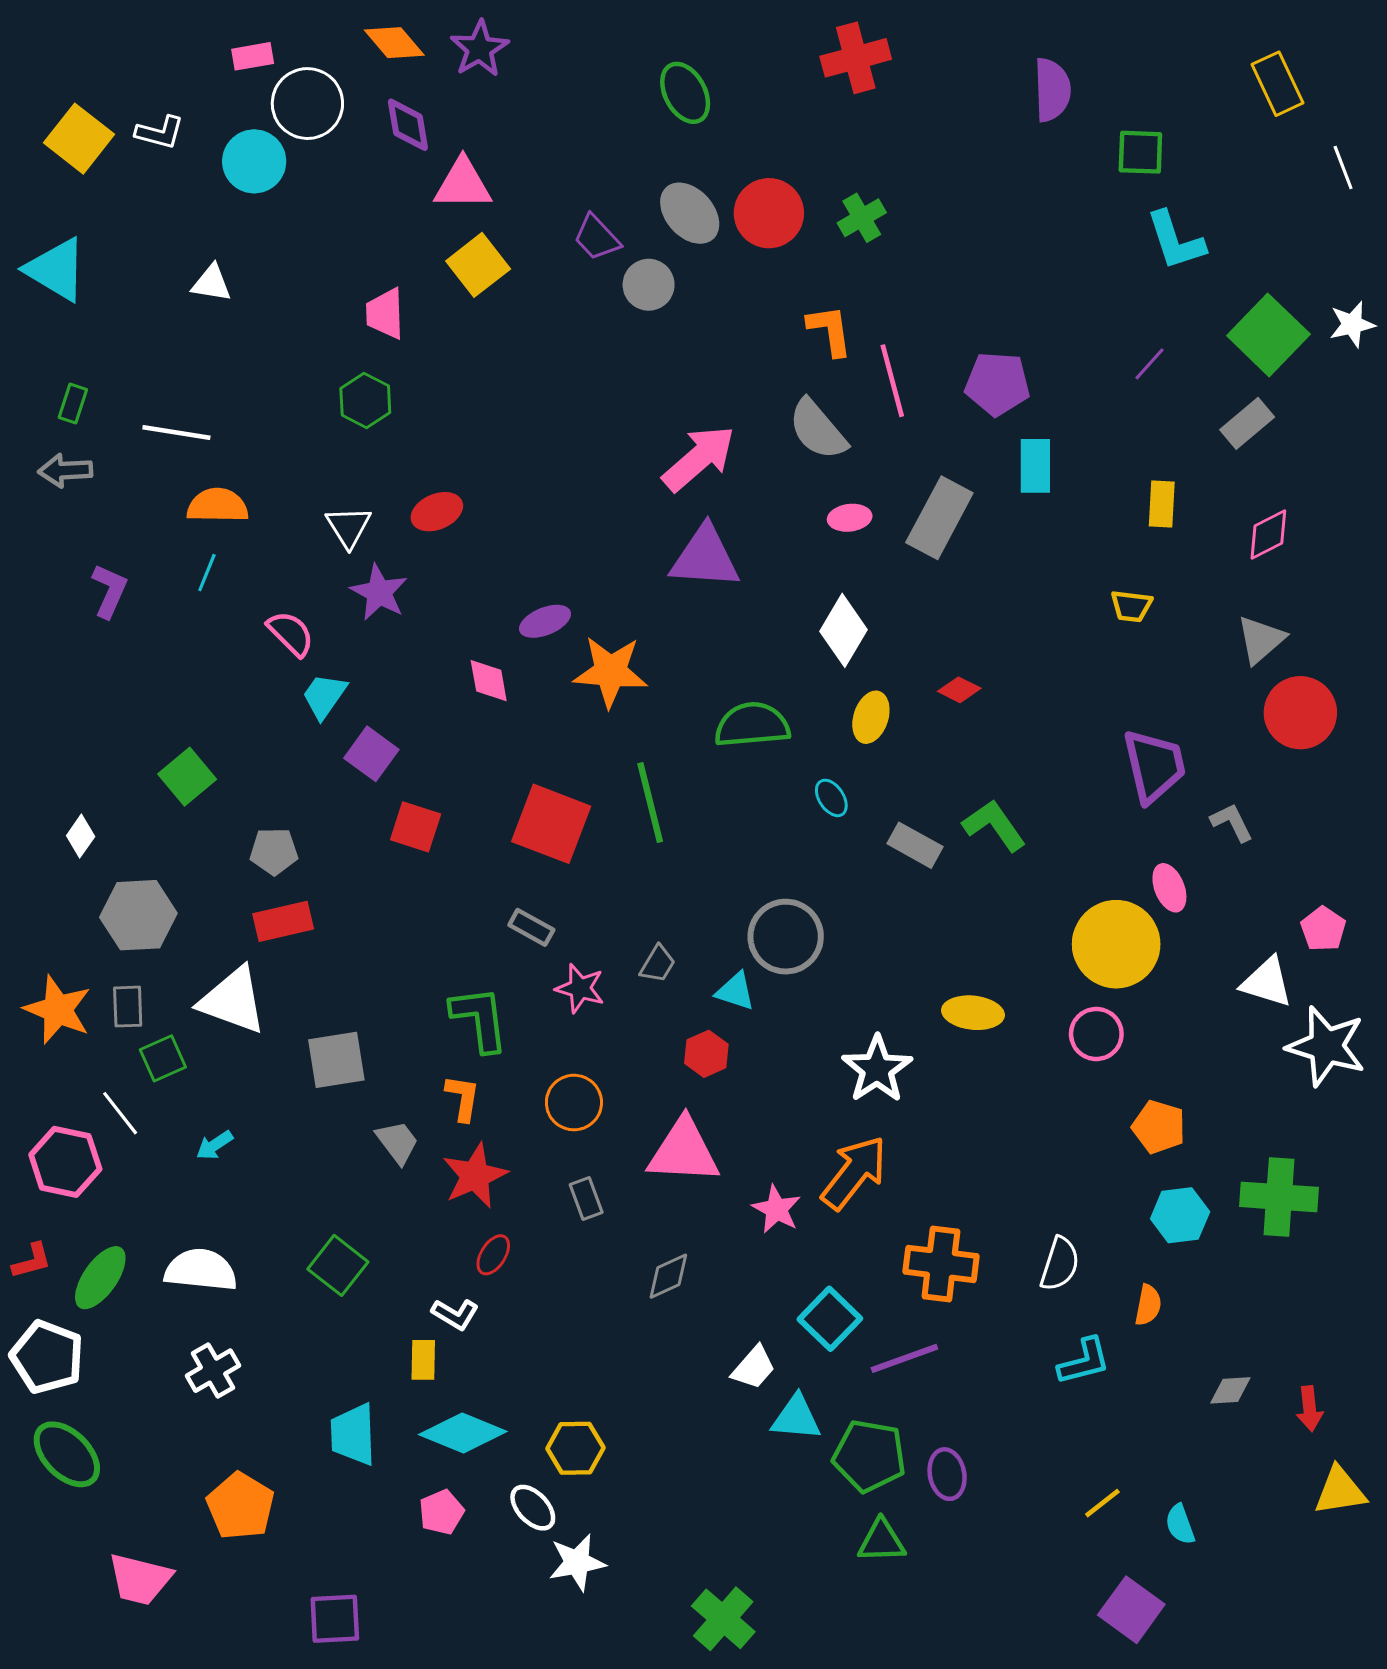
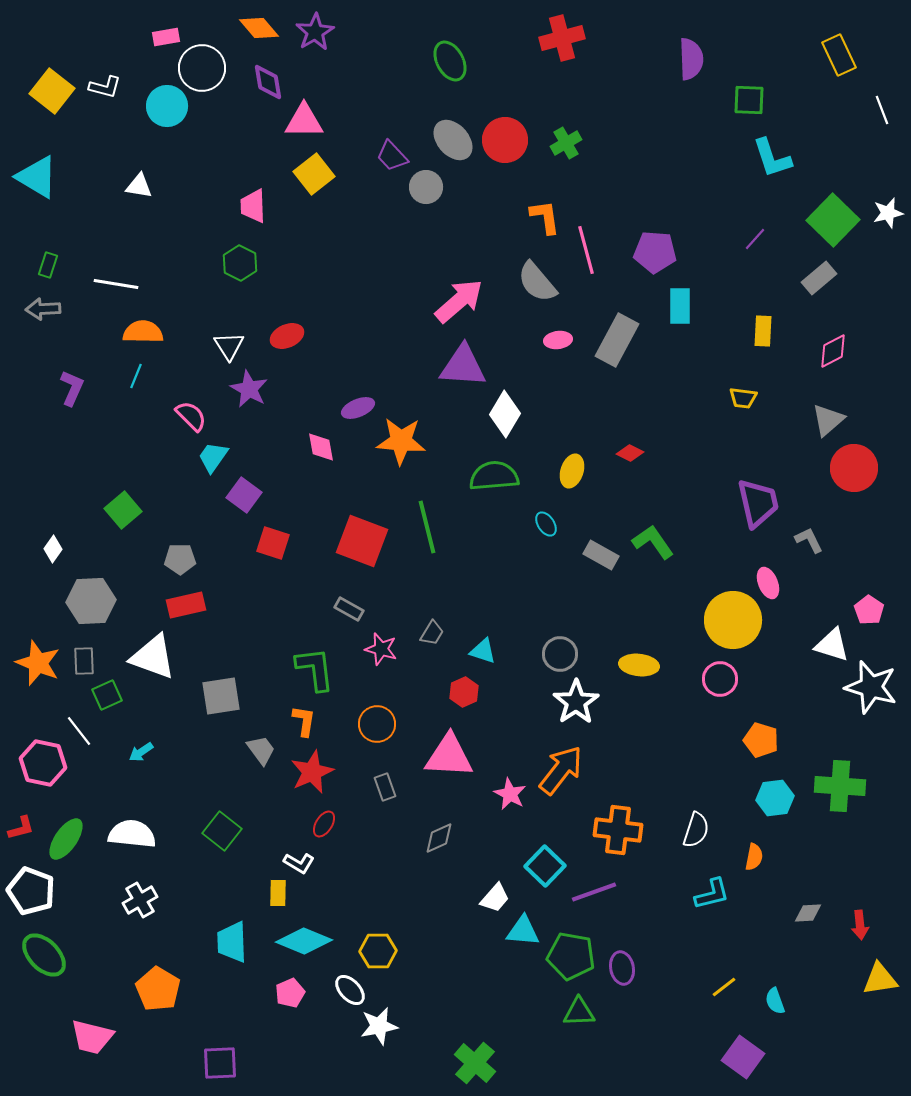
white diamond: (844, 630) -> (505, 414), moved
gray circle: (786, 937) -> (560, 654), moved, size x0.7

